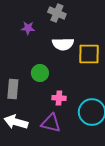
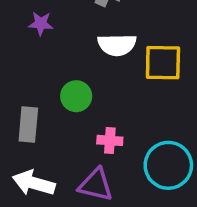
purple star: (28, 28) -> (41, 24), moved

